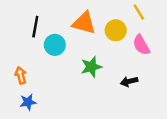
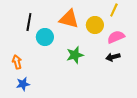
yellow line: (139, 12) -> (114, 10), turned 56
pink semicircle: (141, 45) -> (116, 37), turned 96
black arrow: (129, 81) -> (113, 57), moved

